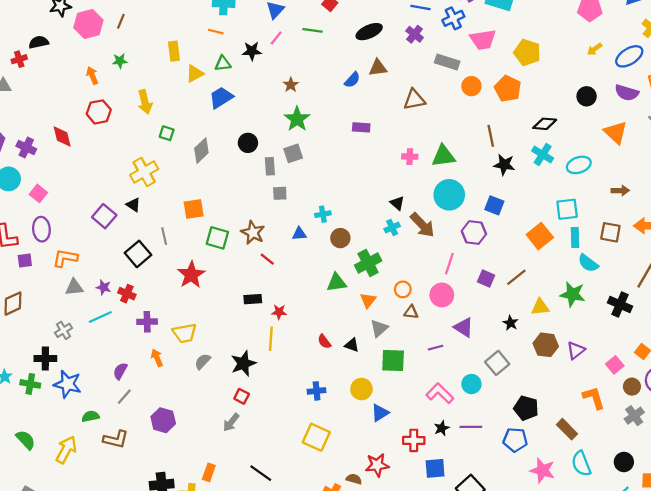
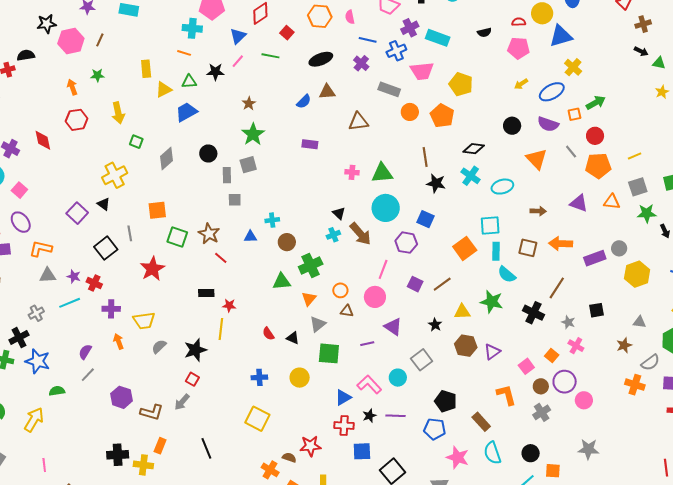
purple ellipse: (41, 229) -> (21, 222), turned -35
black cross: (45, 358) -> (19, 338), turned -30
blue triangle: (380, 413) -> (343, 397), moved
brown L-shape: (116, 439) -> (152, 412), moved
black line: (261, 473) -> (206, 448), turned 30

